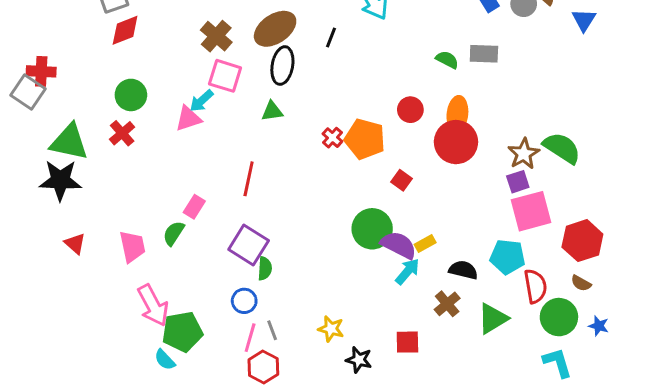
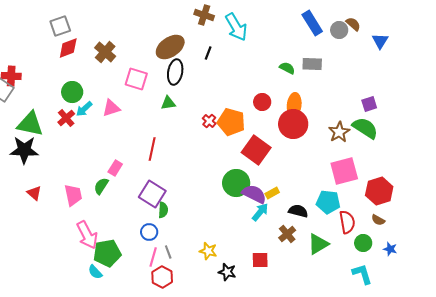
brown cross: (216, 36) -> (105, 52), moved
cyan arrow: (202, 101) -> (84, 109), moved
red square: (402, 180) -> (256, 150), size x2.0
purple square: (518, 182) -> (369, 104), moved
green circle: (559, 317) -> (363, 243), size x0.7

